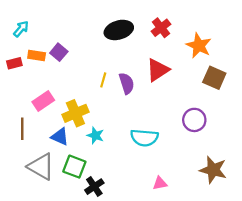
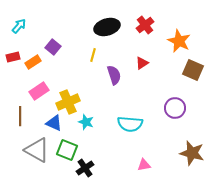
orange rectangle: (37, 56) -> (33, 62), moved, turned -42
red triangle: (158, 70) -> (142, 63), size x0.6
yellow line: (103, 80) -> (93, 55), moved

